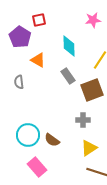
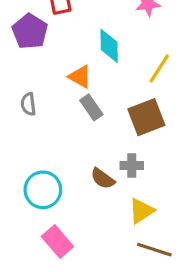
orange triangle: (38, 60) -> (80, 77), moved
gray rectangle: (68, 76) -> (91, 107), moved
brown semicircle: (52, 140) -> (103, 178), moved

